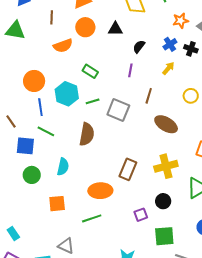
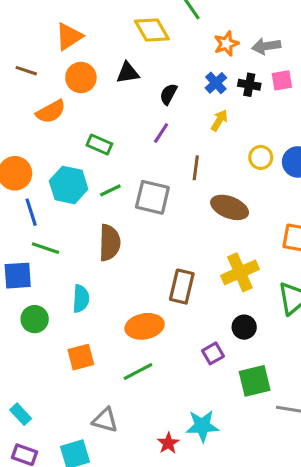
brown line: (52, 17) -> (26, 71), turned -64
purple line: (130, 70) -> (161, 133), turned 32

